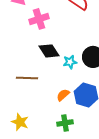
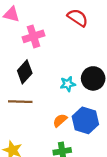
black diamond: (49, 51) -> (25, 72), moved, turned 75

